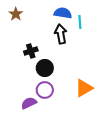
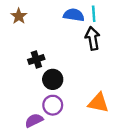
cyan line: (80, 22) -> (94, 14), moved
black arrow: (61, 34) -> (93, 38), moved
orange triangle: (84, 88) -> (98, 103), turned 42

